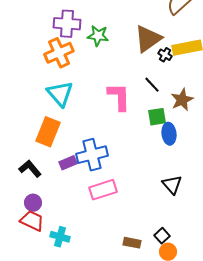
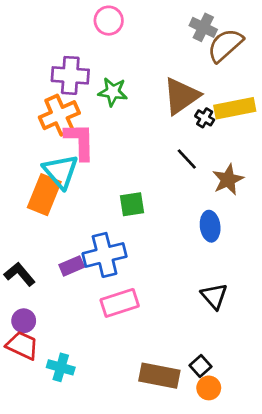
pink L-shape: (119, 97) -> (80, 141), moved
green square: (157, 117) -> (132, 204), moved
orange rectangle: (48, 132) -> (44, 195), moved
brown rectangle: (132, 243) -> (159, 376), size x1.6

